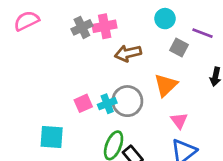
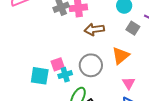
cyan cross: (107, 104) -> (65, 75), moved
cyan square: (52, 137) -> (40, 76), moved

